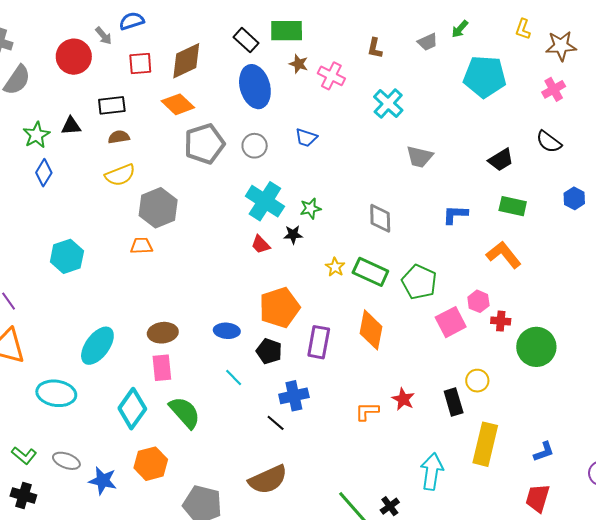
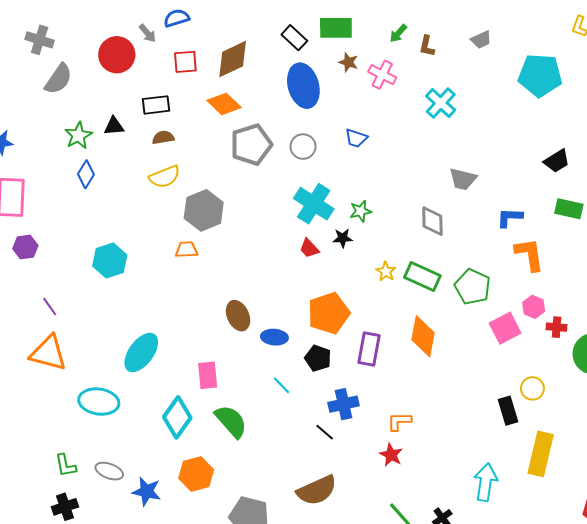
green arrow: (460, 29) -> (398, 33), moved
gray trapezoid: (420, 157) -> (463, 179), moved
orange L-shape: (504, 255) -> (529, 254), moved, turned 30
brown ellipse: (163, 333) -> (238, 316), moved, turned 72
red star: (403, 399) -> (391, 455), moved
orange L-shape: (367, 411) -> (399, 421), moved
green L-shape: (24, 455) -> (66, 465), turned 40
black cross: (23, 495) -> (65, 507), turned -35

